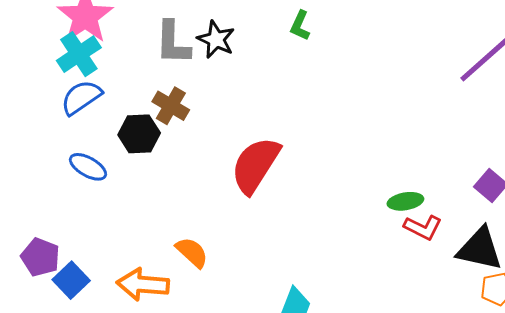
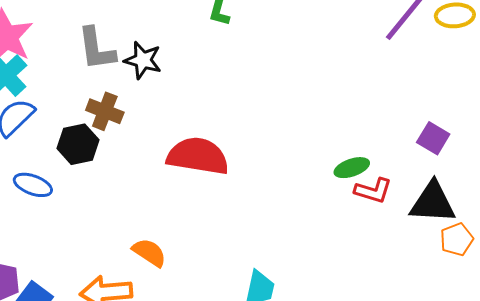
black star: (216, 39) -> (143, 60), moved
red semicircle: (255, 165) -> (198, 156), turned 76

